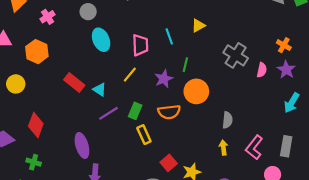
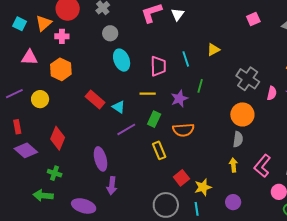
pink cross: (47, 17) -> (62, 36), moved, turned 32
yellow line: (130, 75) -> (148, 94), turned 49
orange circle: (196, 91) -> (242, 114), moved
green rectangle: (135, 111) -> (154, 119), moved

